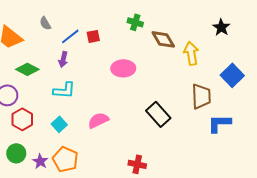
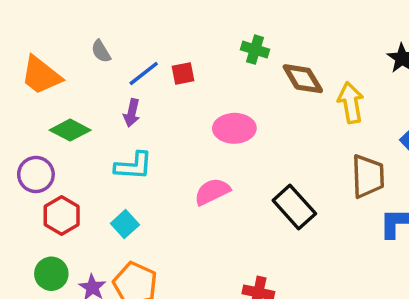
pink semicircle: (98, 120) -> (212, 192), moved

